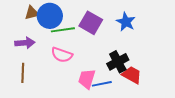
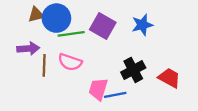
blue star: (126, 22) -> (142, 25), turned 30
brown line: (23, 73) -> (44, 65), moved
red trapezoid: (132, 75) -> (169, 78), moved

